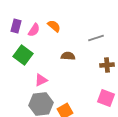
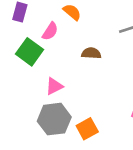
pink semicircle: (34, 30) -> (50, 31), moved

